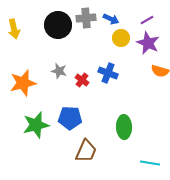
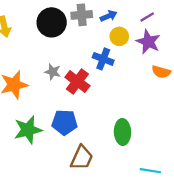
blue arrow: (111, 19) -> (109, 16), turned -49
blue cross: (108, 73) -> (103, 59), moved
red cross: (82, 80) -> (77, 81), size x1.6

